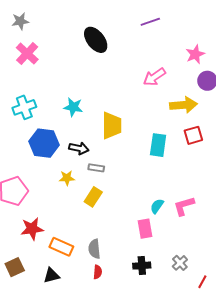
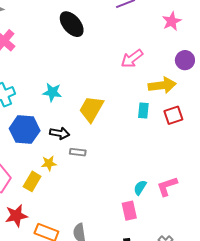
pink star: (195, 54) -> (172, 21), moved
yellow trapezoid: (112, 125) -> (91, 109), turned -148
cyan rectangle: (158, 145) -> (143, 111), moved, size x0.7
yellow rectangle: (93, 197) -> (32, 181), moved

